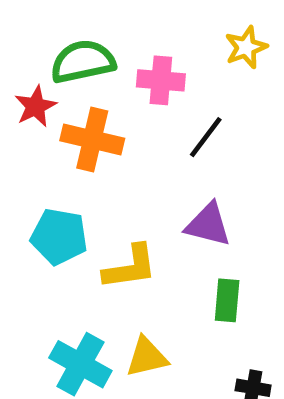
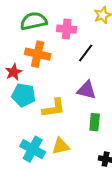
red star: (35, 106) -> (14, 72), moved

